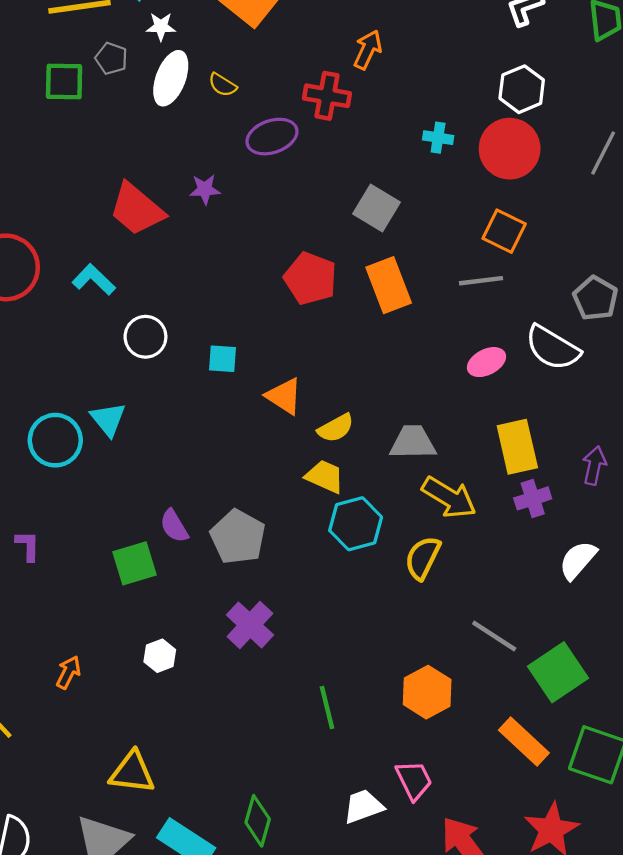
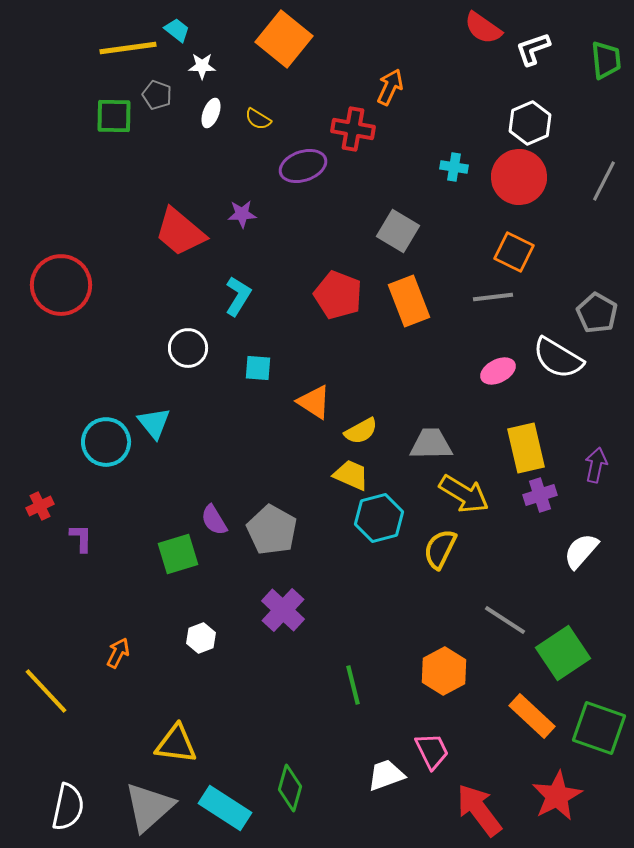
white ellipse: (171, 78) -> (211, 113), size x0.6
cyan L-shape: (94, 280) -> (238, 296), moved, turned 78

